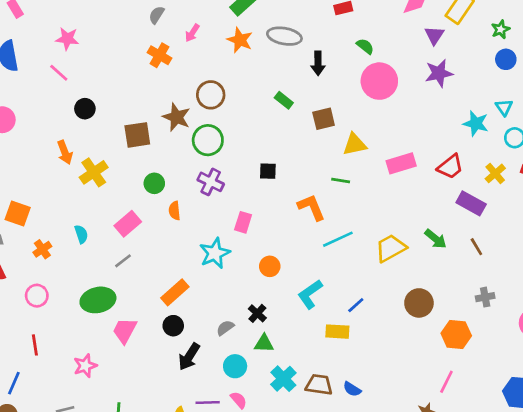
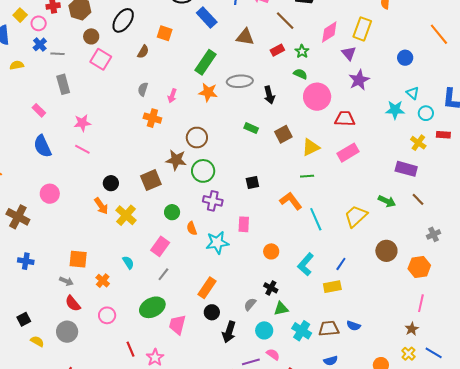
green star: (501, 29) -> (302, 51), moved
black circle: (85, 109) -> (111, 183), moved
red trapezoid: (450, 167) -> (345, 119), moved, turned -125
cyan line: (338, 239) -> (316, 219), turned -75
cyan star: (215, 253) -> (217, 243), moved, turned 30
red line: (35, 345) -> (130, 349), moved

